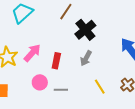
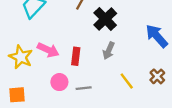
pink arrow: (32, 53) -> (48, 50), turned 78

